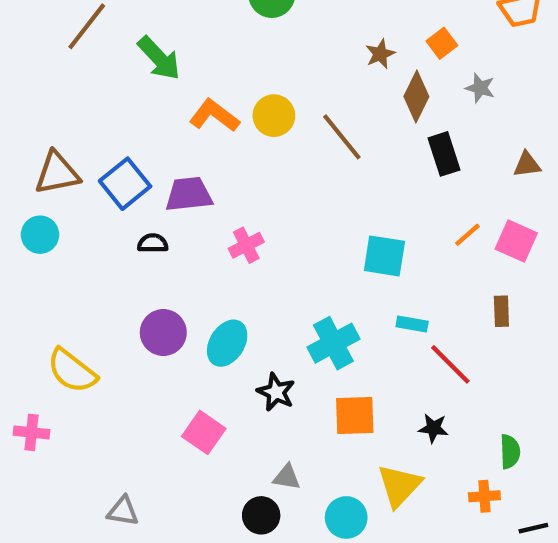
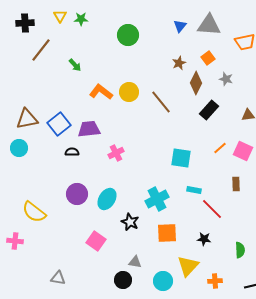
green arrow: (159, 58) -> (75, 65), size x0.6
black rectangle: (444, 154) -> (209, 110), turned 60
orange cross: (484, 496) -> (215, 281), moved

